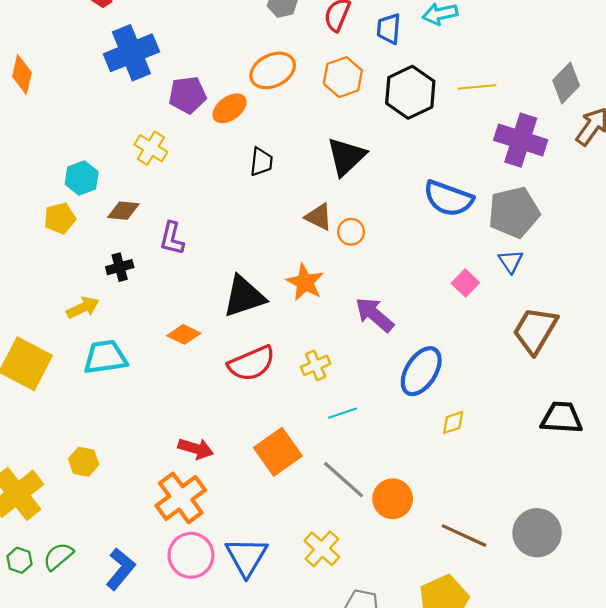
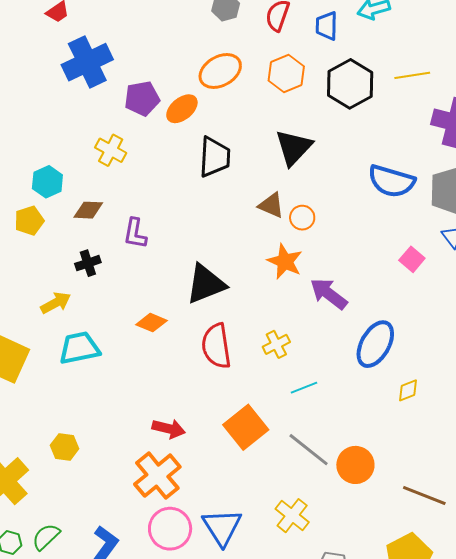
black trapezoid: (261, 162) -> (215, 157), size x1.5
orange star: (305, 282) -> (285, 261), moved
red semicircle: (252, 363) -> (216, 346), turned 108

